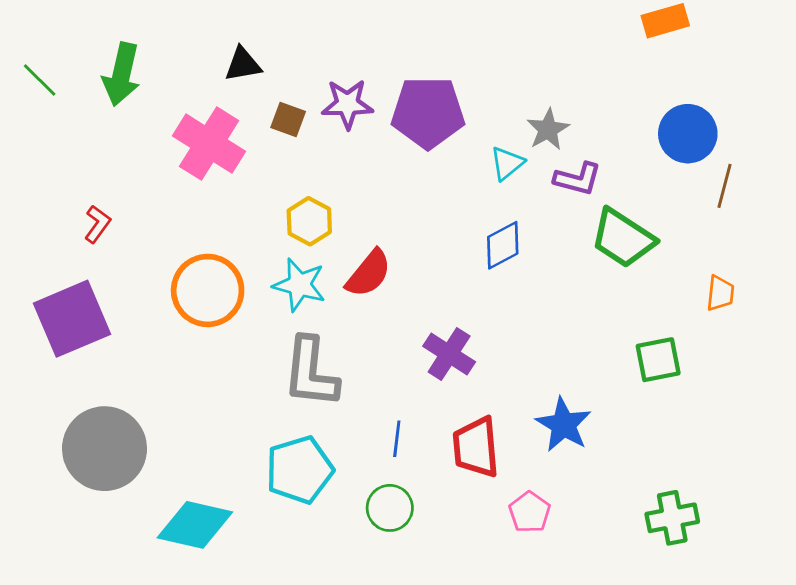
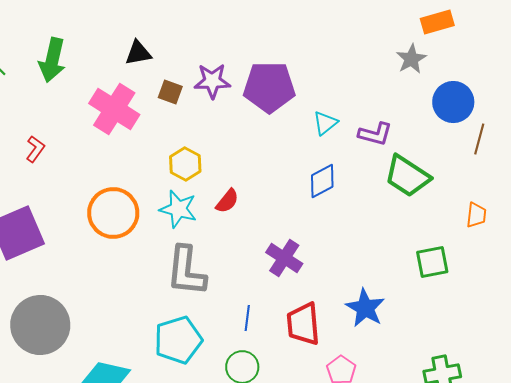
gray star: (548, 129) -> (411, 59), moved
red L-shape: (97, 224) -> (35, 149), moved
red semicircle: (369, 273) -> (227, 201), size x0.7

